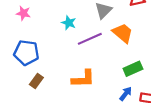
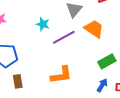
brown rectangle: (36, 81) -> (18, 81), turned -40

